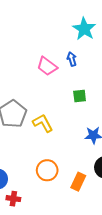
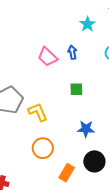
cyan star: (84, 29) -> (87, 24), size x0.7
orange circle: (47, 170) -> (43, 148), moved

